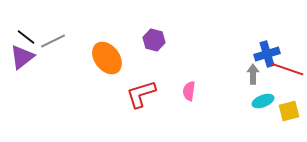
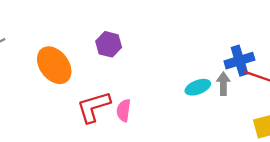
pink semicircle: (189, 91) -> (124, 110), moved
cyan ellipse: (263, 101) -> (198, 87), moved

